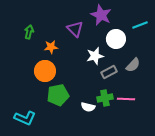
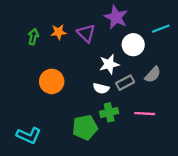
orange star: (51, 47) -> (59, 32), moved
green pentagon: (58, 95) -> (85, 127), moved
green cross: (105, 98) -> (109, 112), moved
white semicircle: (88, 107) -> (101, 88), moved

